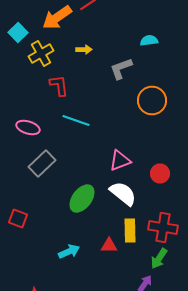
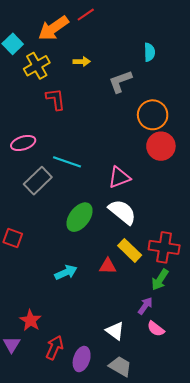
cyan semicircle: (149, 40) -> (149, 52), turned 96
cyan line: (76, 120) -> (67, 162), moved
pink ellipse: (28, 128) -> (23, 143), turned -35
red circle: (160, 174) -> (161, 146), moved, size x1.4
yellow rectangle: (130, 230) -> (130, 250), turned -45

